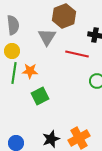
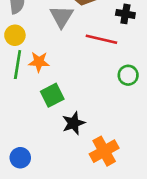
black star: (51, 139) -> (74, 123), moved

